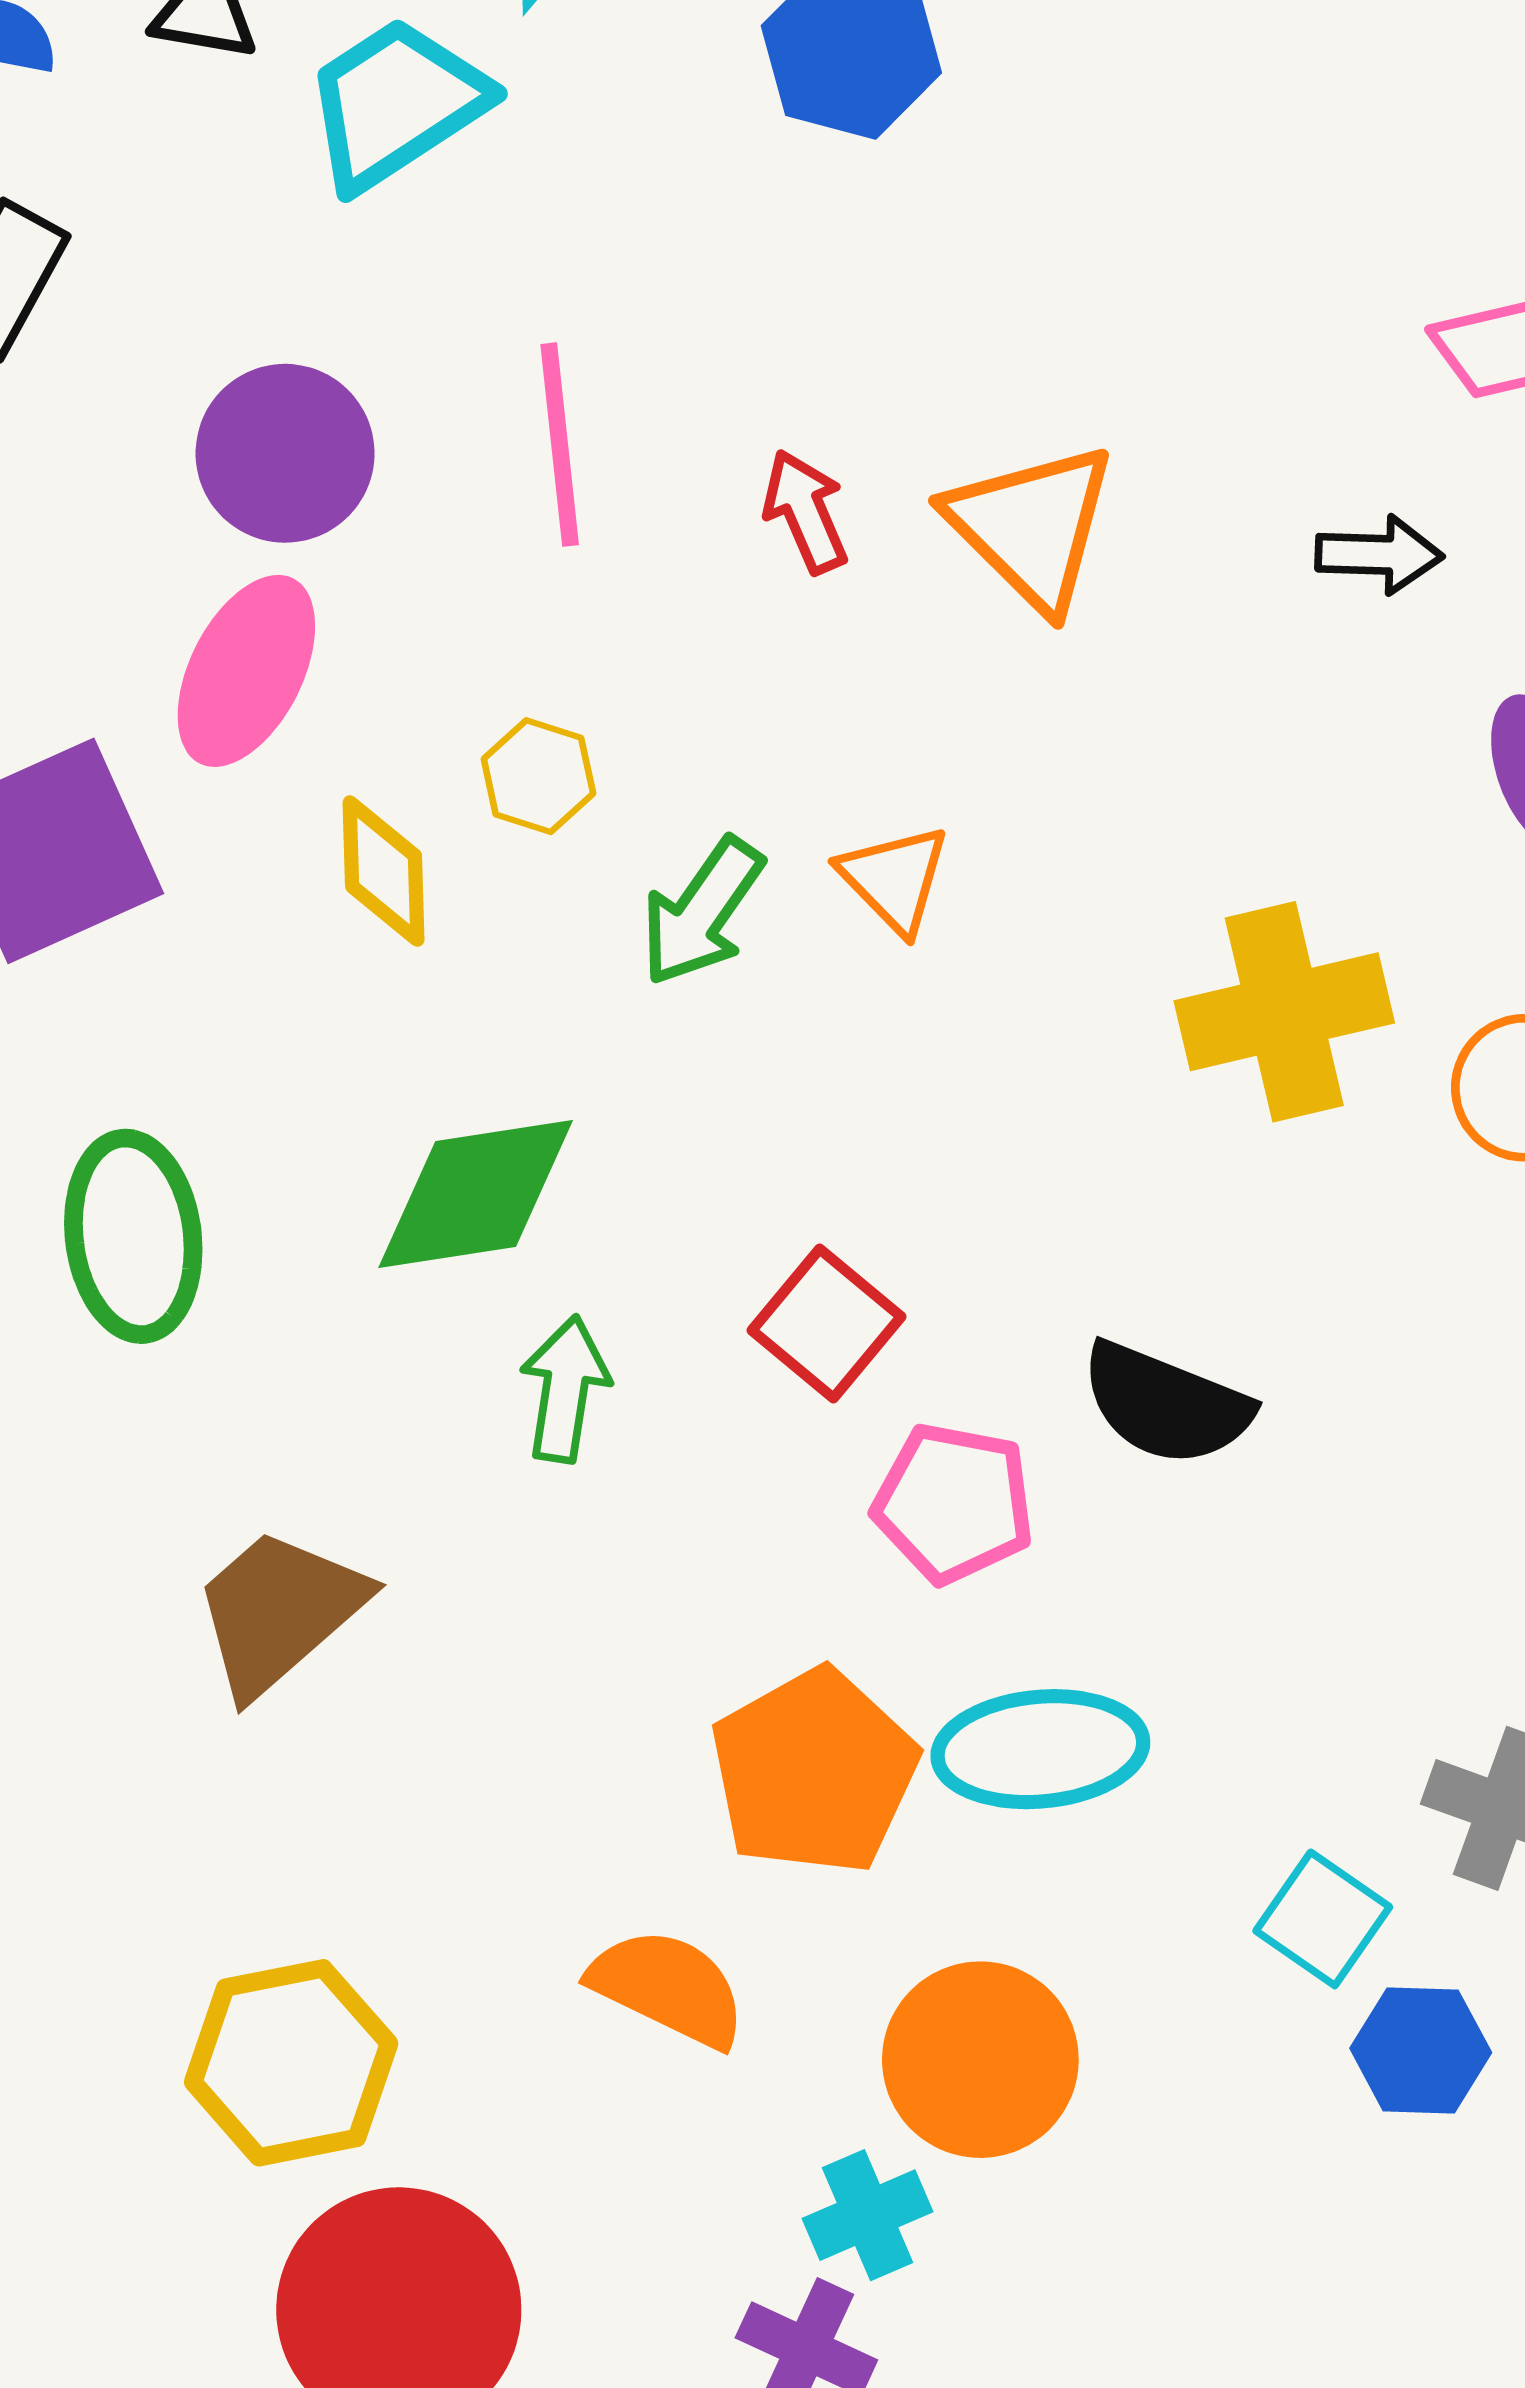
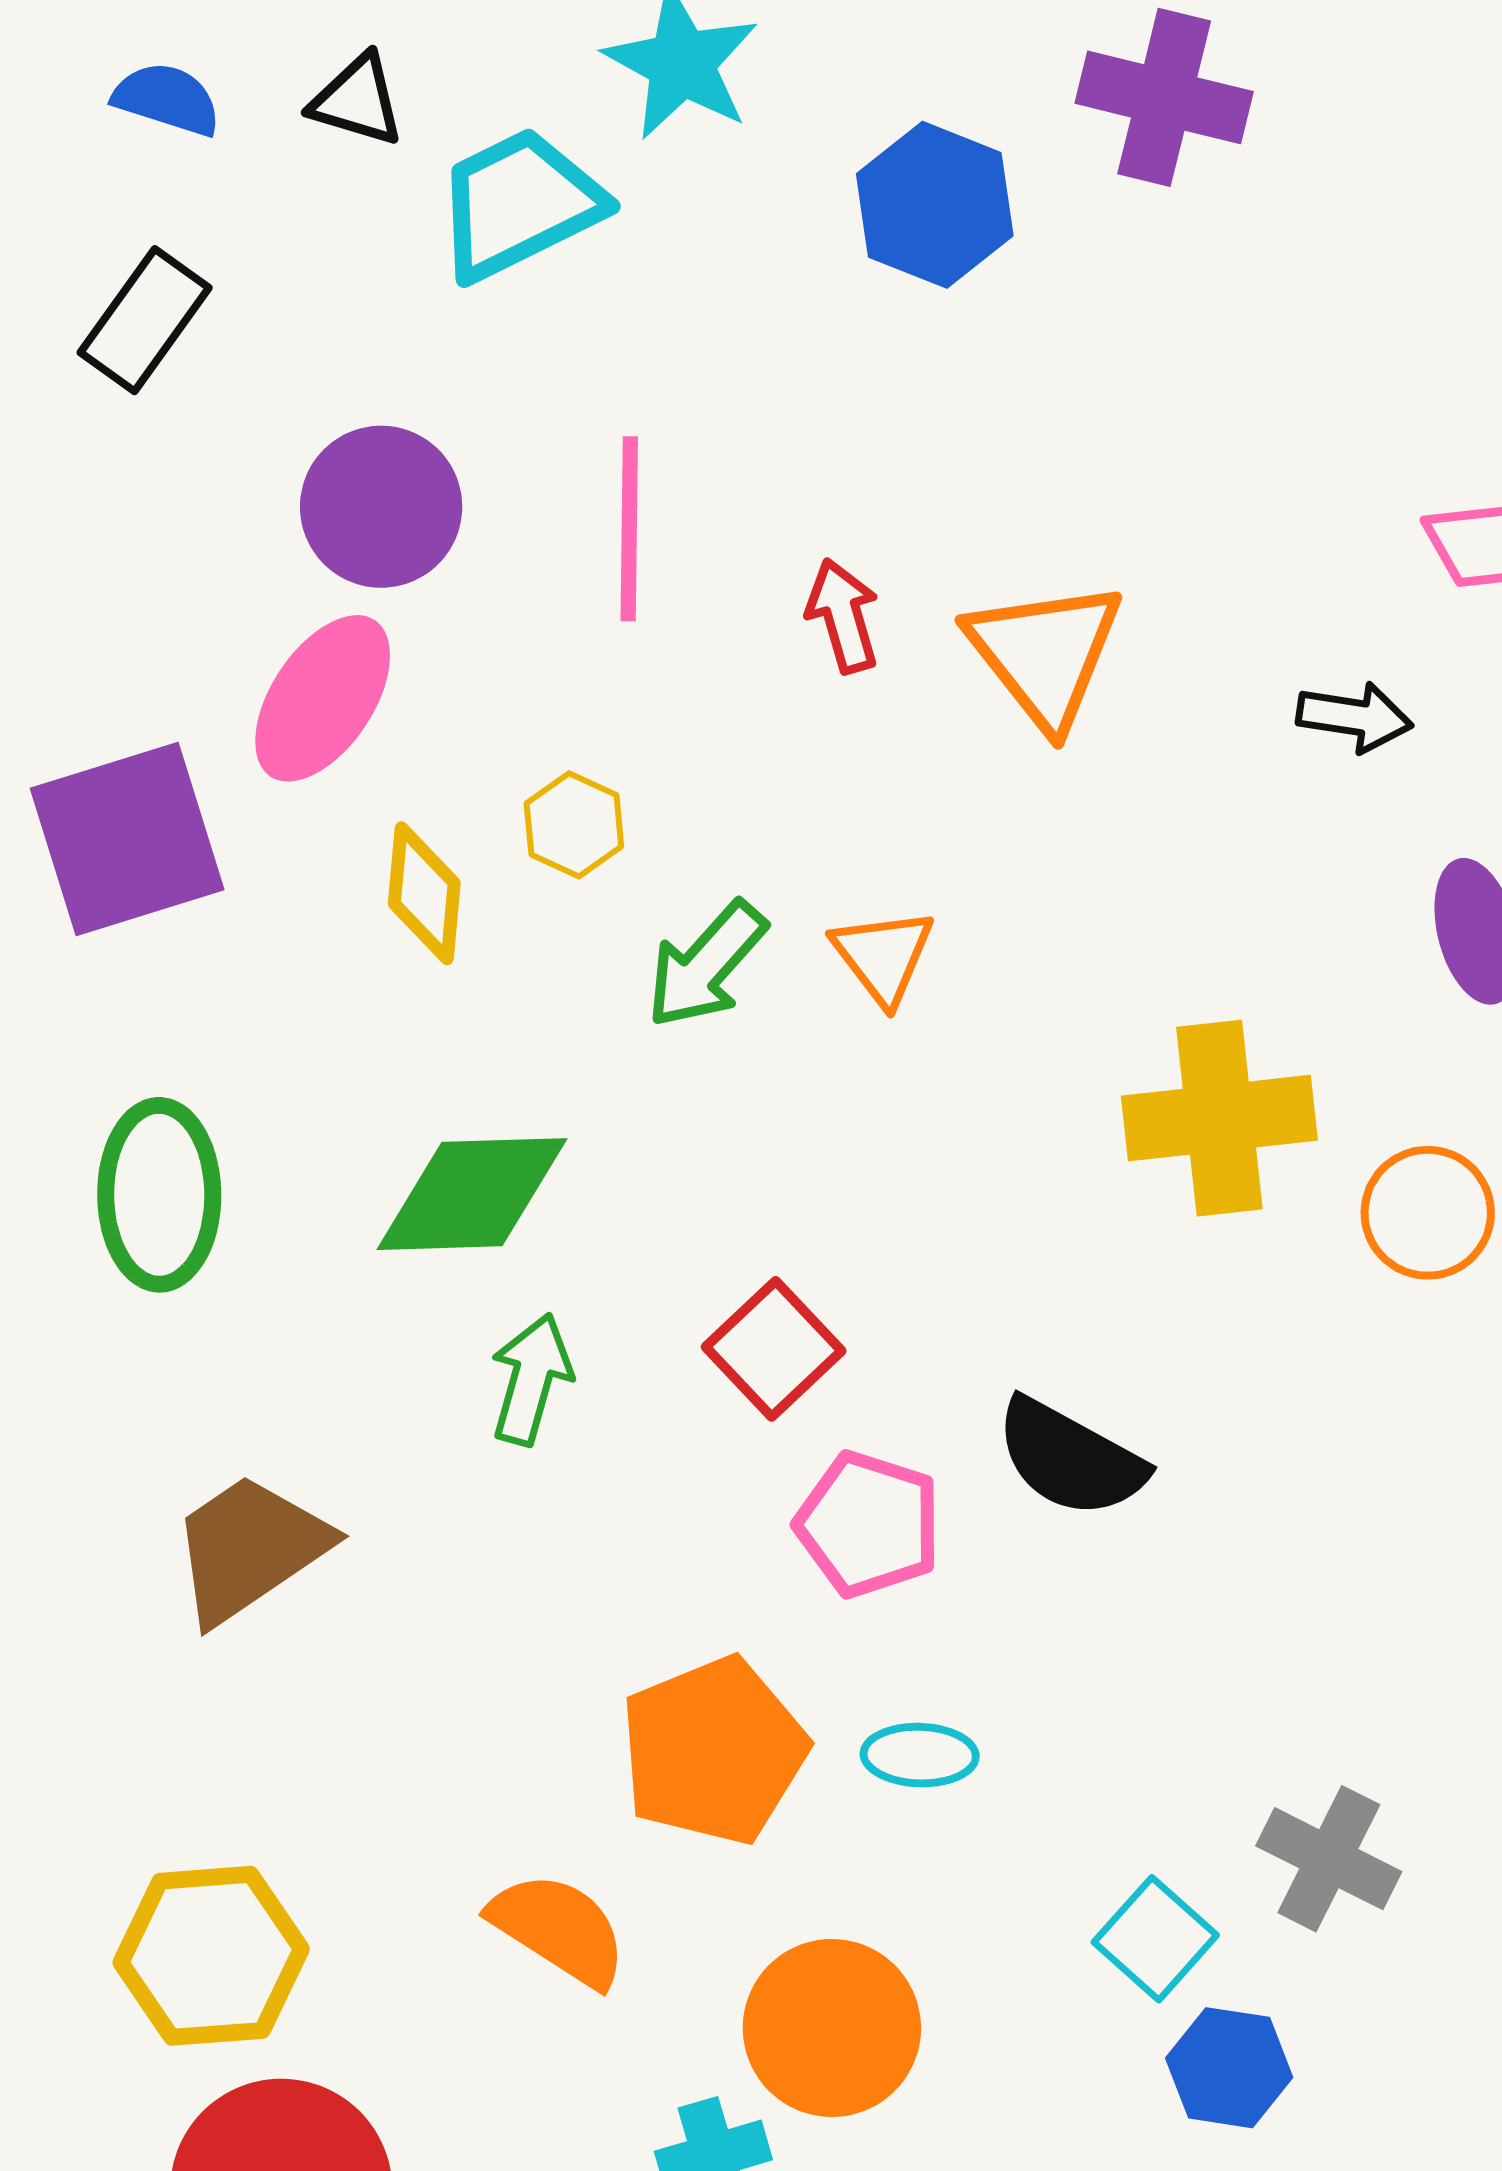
cyan ellipse: (1040, 1749) -> (920, 1755), size x0.6

